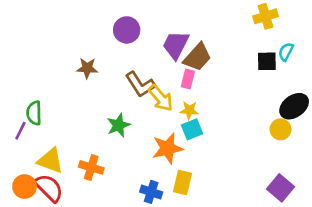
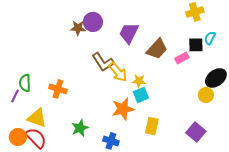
brown trapezoid: (197, 57) -> (157, 49), moved
brown star: (87, 68) -> (78, 28), moved
pink rectangle: (188, 79) -> (182, 58), moved, turned 48
green star: (118, 125) -> (80, 128), moved
orange cross: (91, 167) -> (58, 89), moved
yellow rectangle: (182, 182) -> (152, 126), moved
purple square: (280, 188) -> (196, 132), moved

